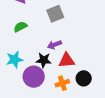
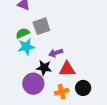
gray square: (55, 14) -> (41, 26), moved
cyan star: (15, 60) -> (26, 47), moved

